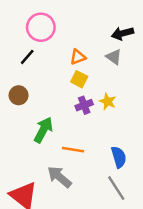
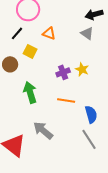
orange triangle: (78, 57) -> (49, 33), moved, turned 40
yellow square: (79, 79) -> (30, 51), moved
green arrow: (43, 130) -> (30, 92), turned -45
orange line: (73, 150) -> (66, 100), moved

